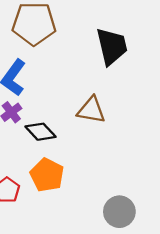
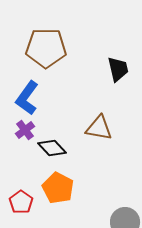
black trapezoid: (112, 46) -> (118, 69), size x0.7

